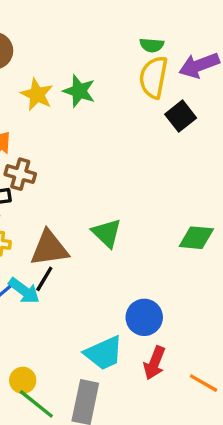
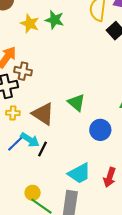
brown triangle: (49, 248) -> (43, 114), turned 45
black line: (44, 279) -> (42, 149), moved
blue circle: (144, 317) -> (100, 130), moved

